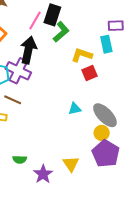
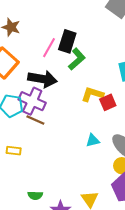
black arrow: (28, 50) -> (42, 79), turned 88
yellow L-shape: (82, 55) -> (92, 94), moved
brown line: (13, 100) -> (35, 120), moved

